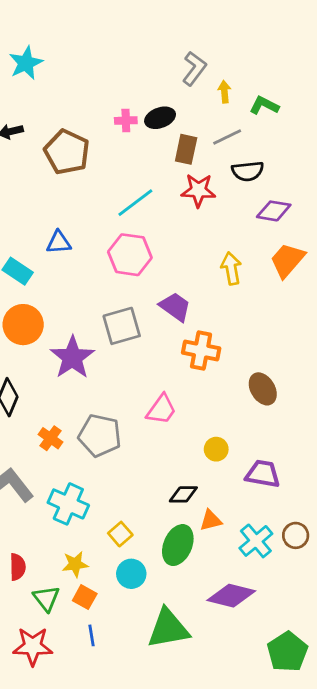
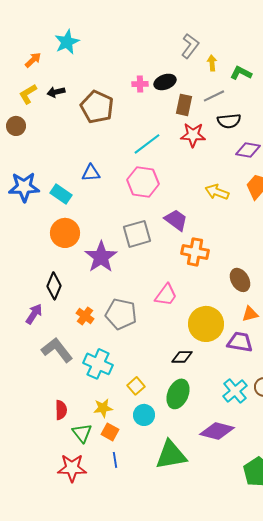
yellow arrow: (231, 268) -> (217, 192), turned -60
yellow circle: (216, 449) -> (206, 324), size x2.0
orange triangle: (211, 520) -> (250, 314), moved

